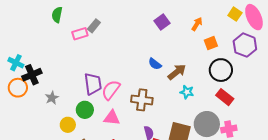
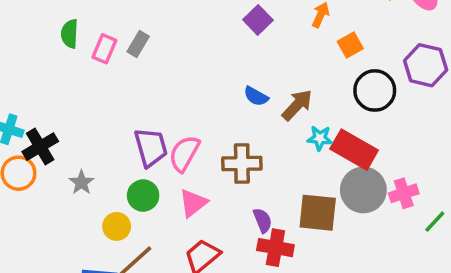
pink rectangle: (80, 34) -> (104, 49), moved, turned -42
purple hexagon: (245, 45) -> (426, 65), moved
red rectangle: (225, 97) -> (354, 150), moved, size x1.4
pink triangle: (112, 118) -> (193, 203), turned -36

